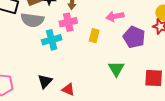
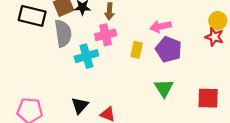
gray semicircle: (32, 20) -> (63, 33), turned -105
purple pentagon: (134, 37) -> (169, 49), moved

